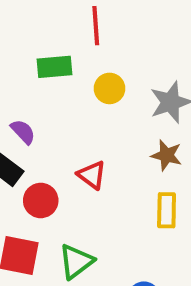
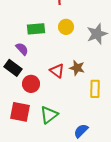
green rectangle: (54, 67) -> (36, 29), moved
brown star: (167, 155) -> (77, 68), moved

